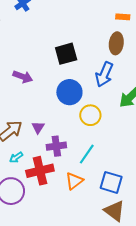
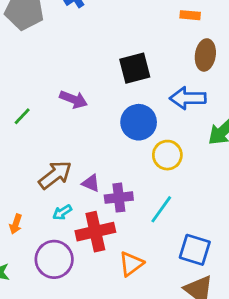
orange rectangle: (123, 17) -> (190, 15), moved
blue arrow: (104, 74) -> (188, 98), turned 65
purple triangle: (38, 127) -> (91, 183), moved, turned -40
orange triangle: (74, 181) -> (131, 264), moved

